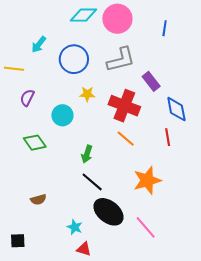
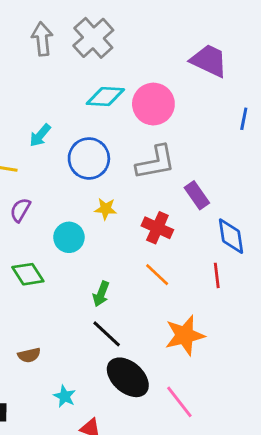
blue line: (165, 28) -> (244, 119), moved
red cross: (124, 106) -> (157, 228), size x0.7
cyan star: (75, 227) -> (65, 396), moved

